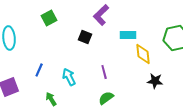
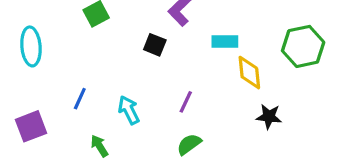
purple line: (104, 72) -> (186, 102), turned 40

